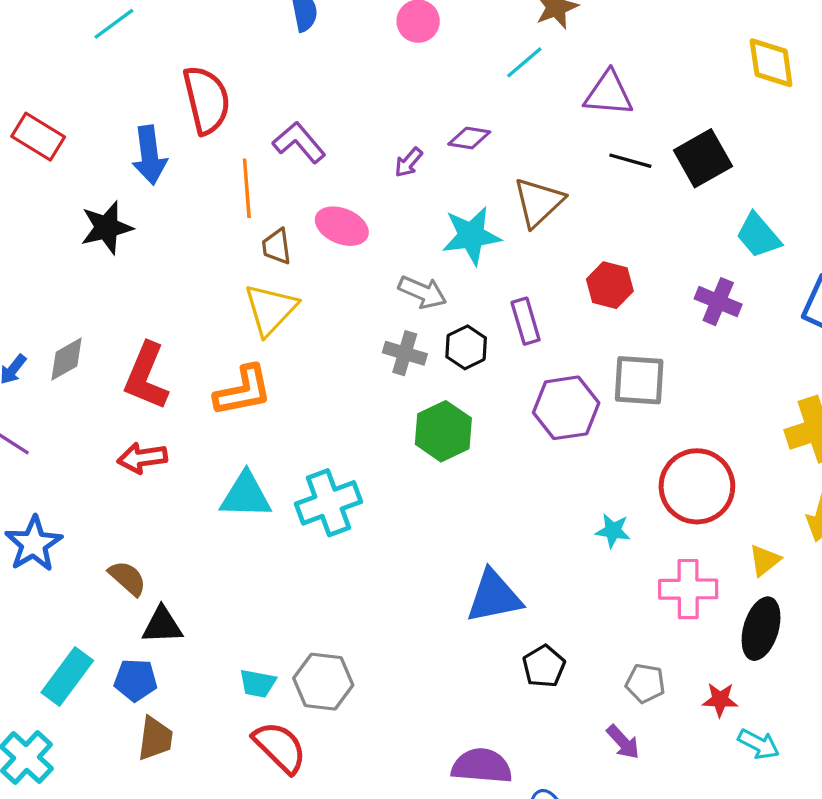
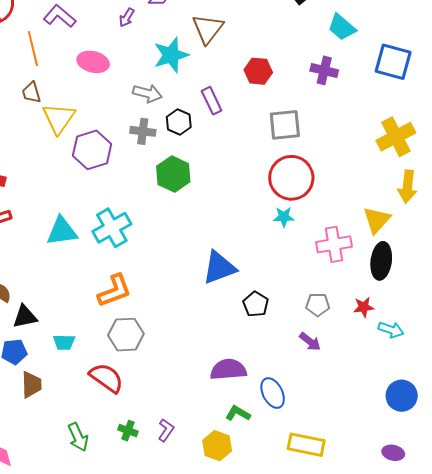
brown trapezoid: (277, 247) -> (31, 93), moved
orange L-shape: (243, 391) -> (115, 291), moved
purple hexagon: (566, 408) -> (92, 150), moved
red circle: (697, 486) -> (291, 178), moved
yellow triangle: (765, 560) -> (377, 220), size x1.4
cyan trapezoid: (258, 683) -> (64, 342), moved

